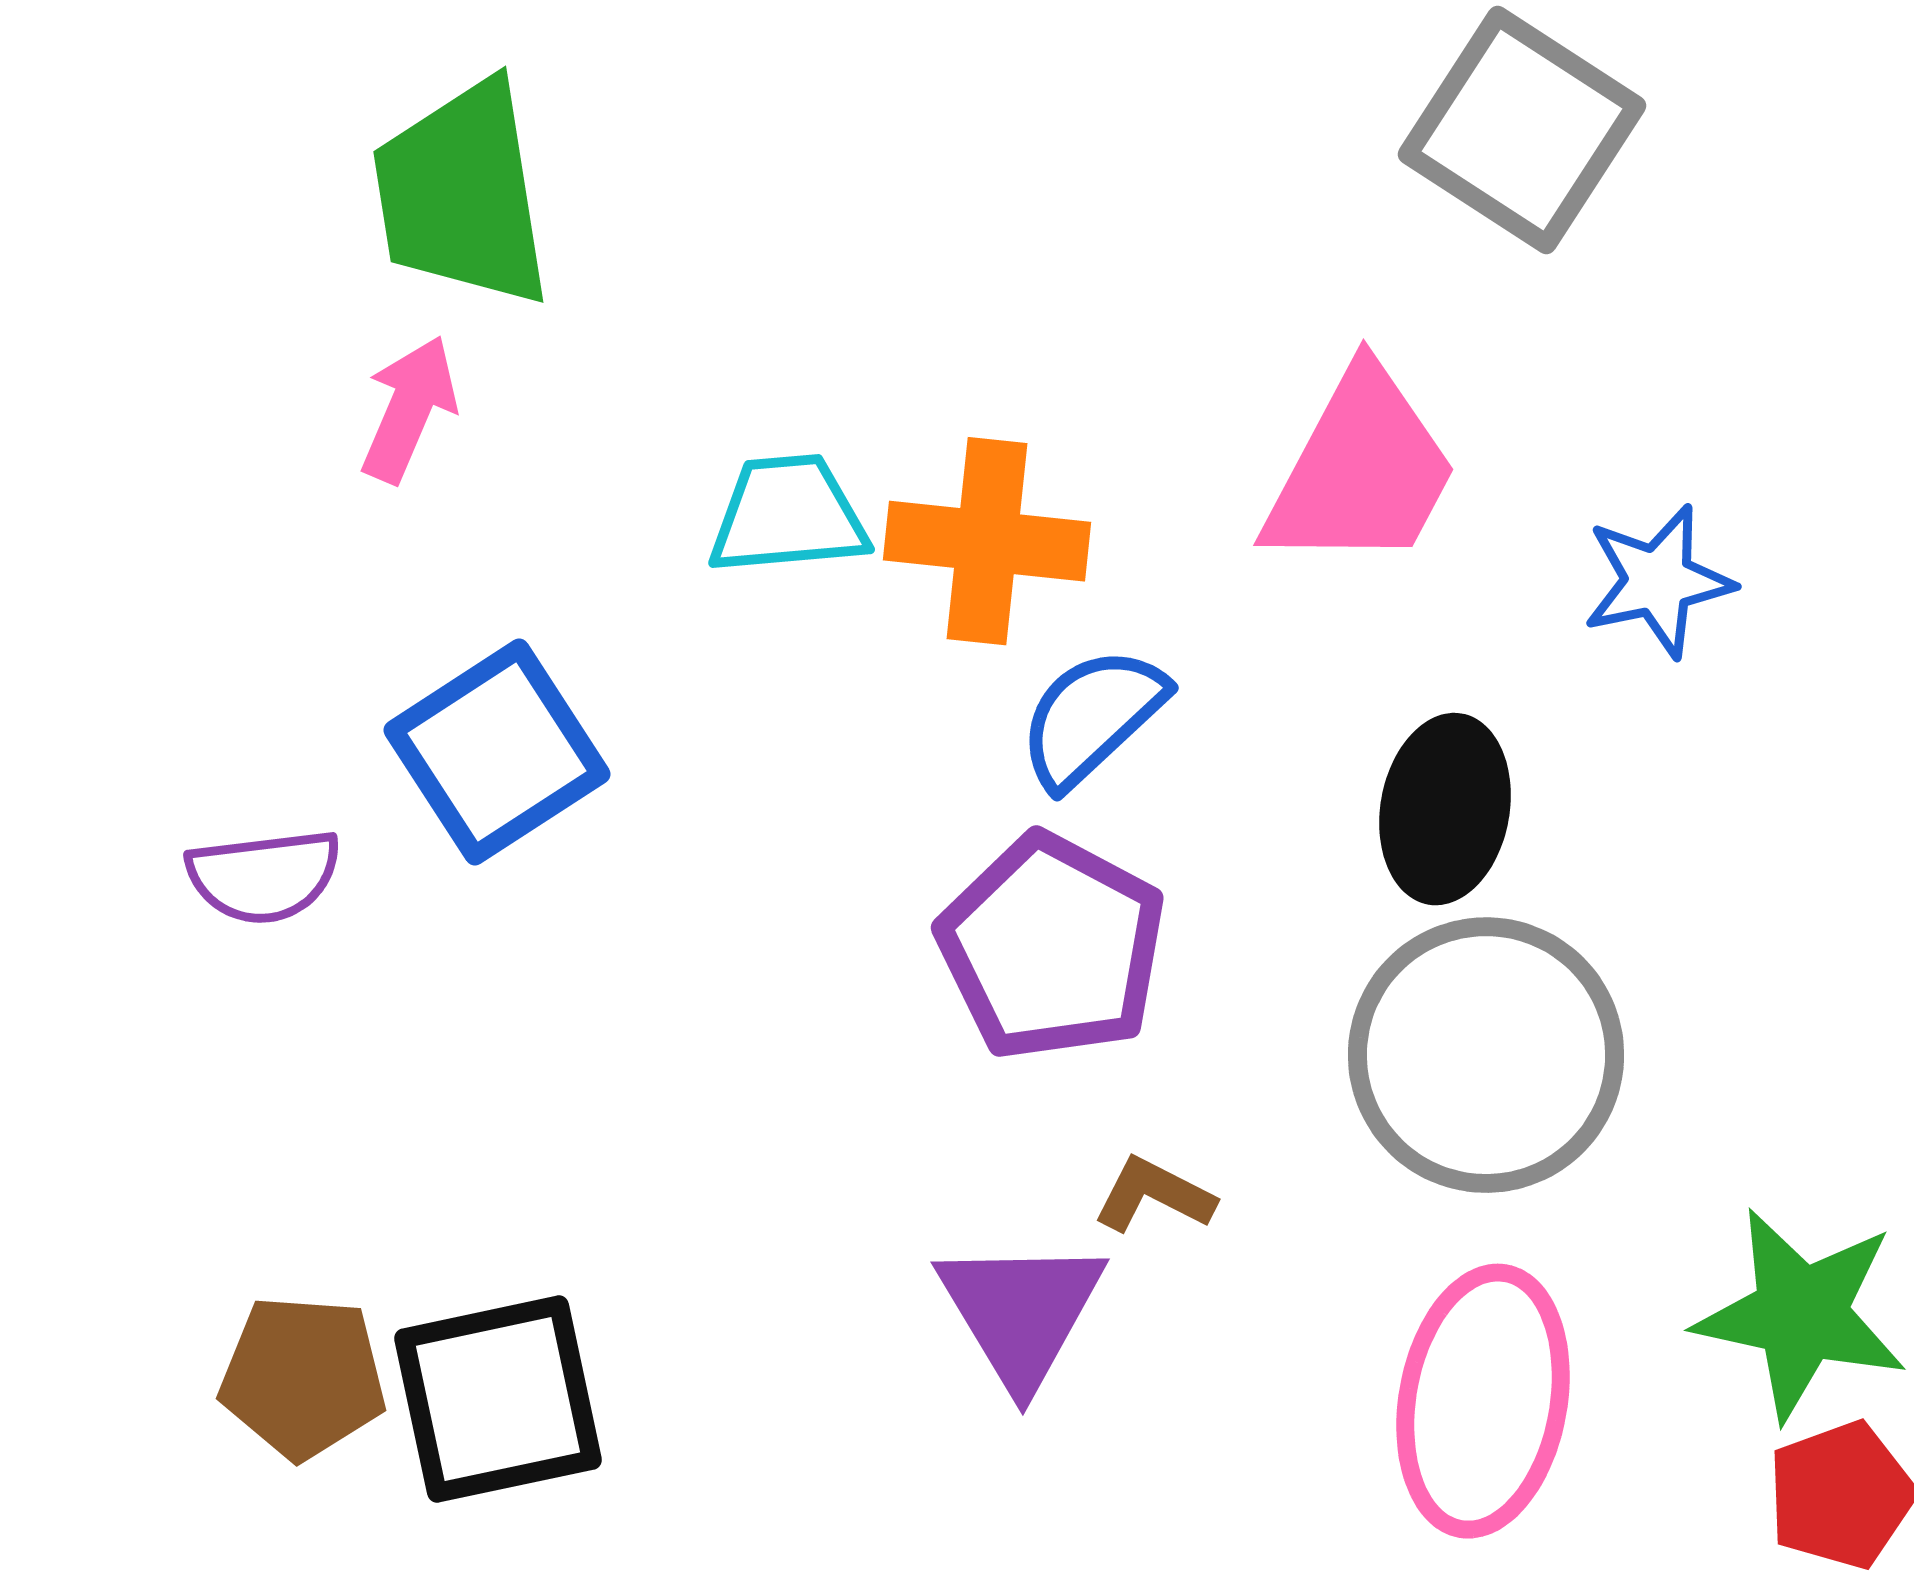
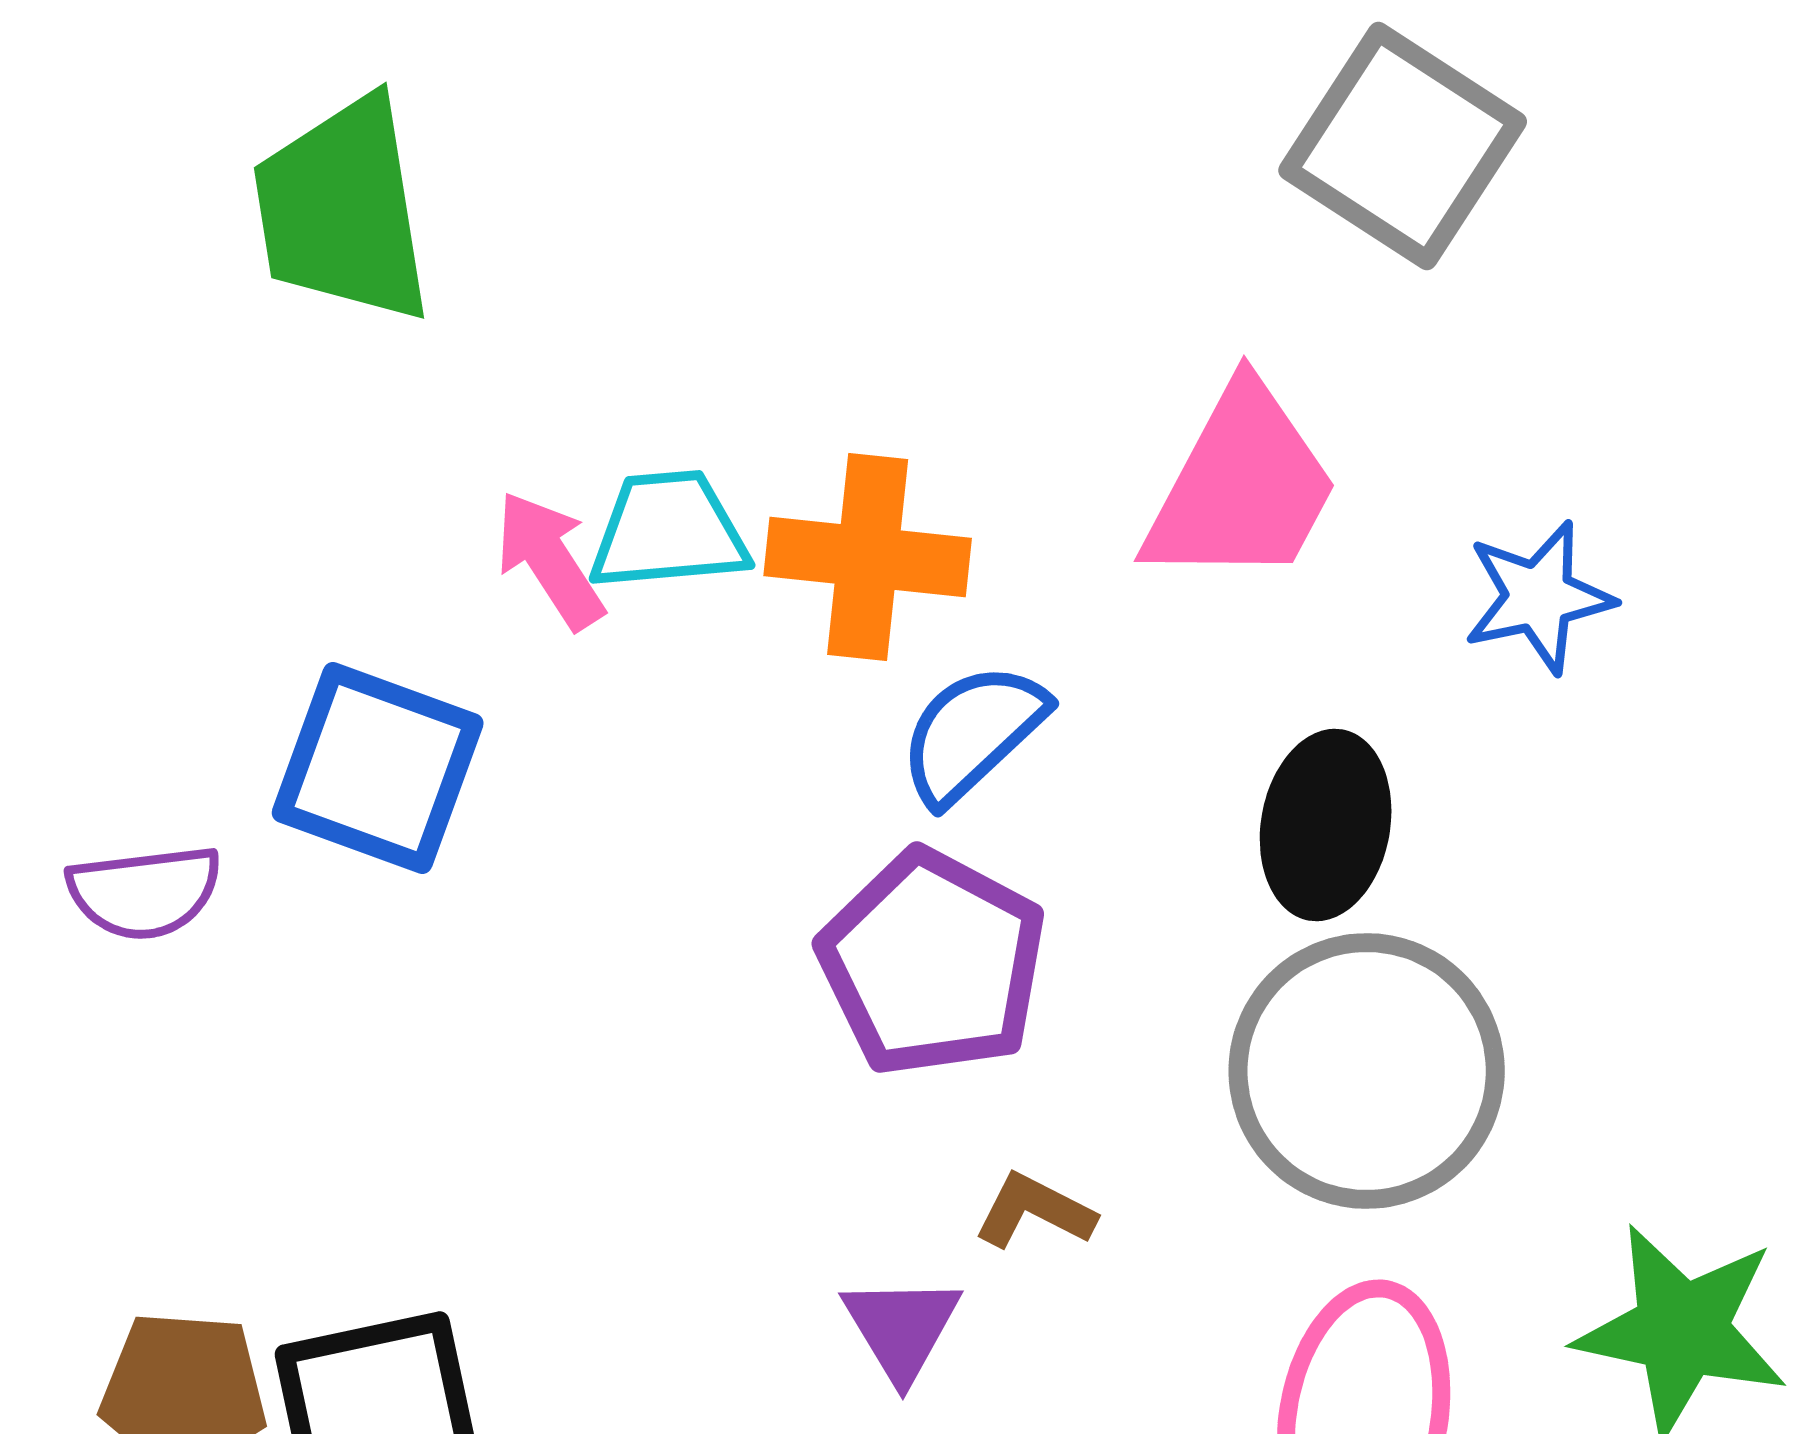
pink arrow: (409, 409) -> (550, 560), moved, turned -56
blue square: (497, 752) -> (378, 768), turned -37
purple triangle: (1021, 1312) -> (902, 1328), size x0.7

